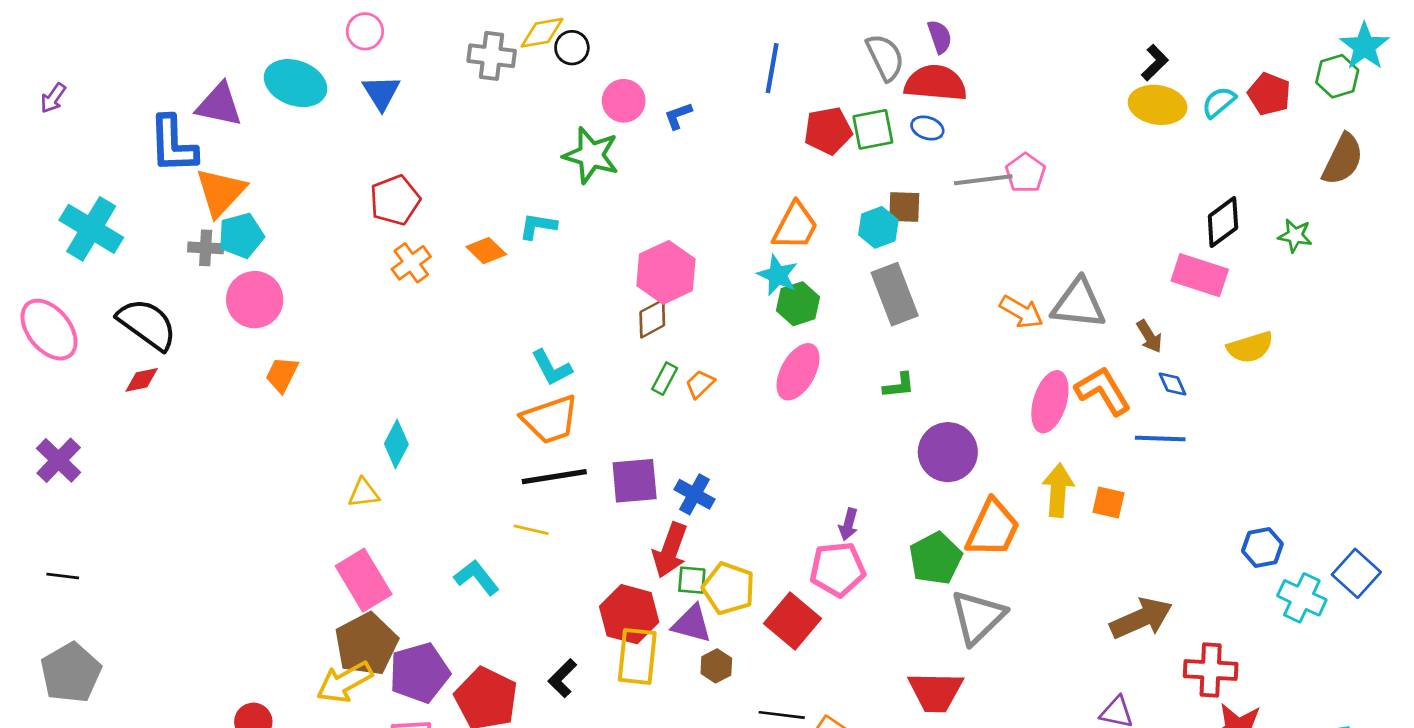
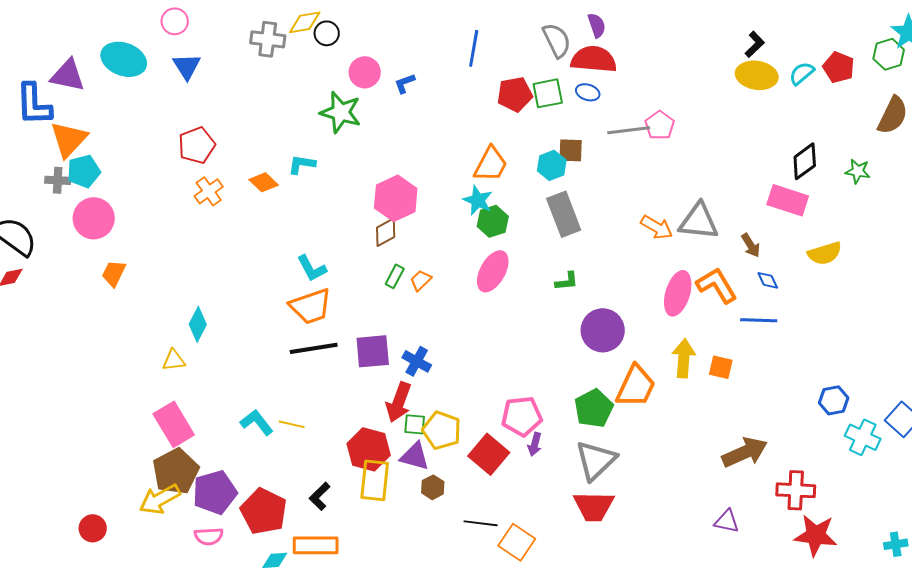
purple arrow: (848, 524) -> (535, 444), moved
yellow line: (531, 530) -> (292, 424), moved
gray triangle: (978, 617) -> (596, 460), moved

